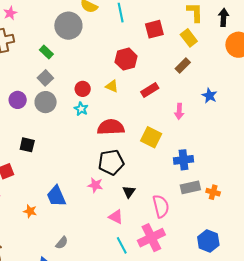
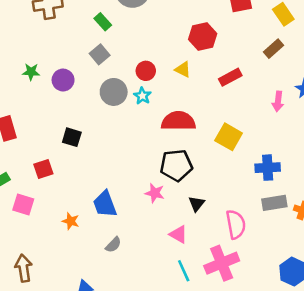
gray circle: (46, 102) -> (114, 92), moved
pink arrow: (179, 111) -> (278, 101), moved
gray semicircle: (62, 243) -> (113, 245), moved

